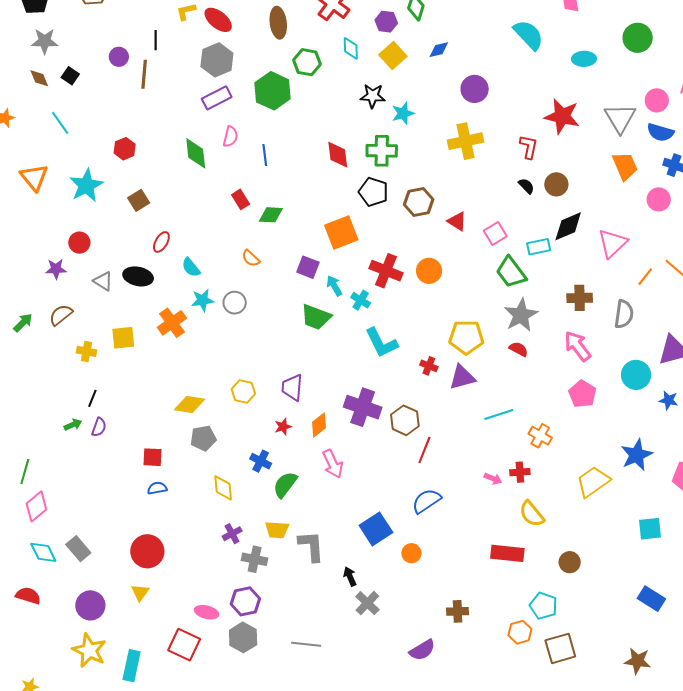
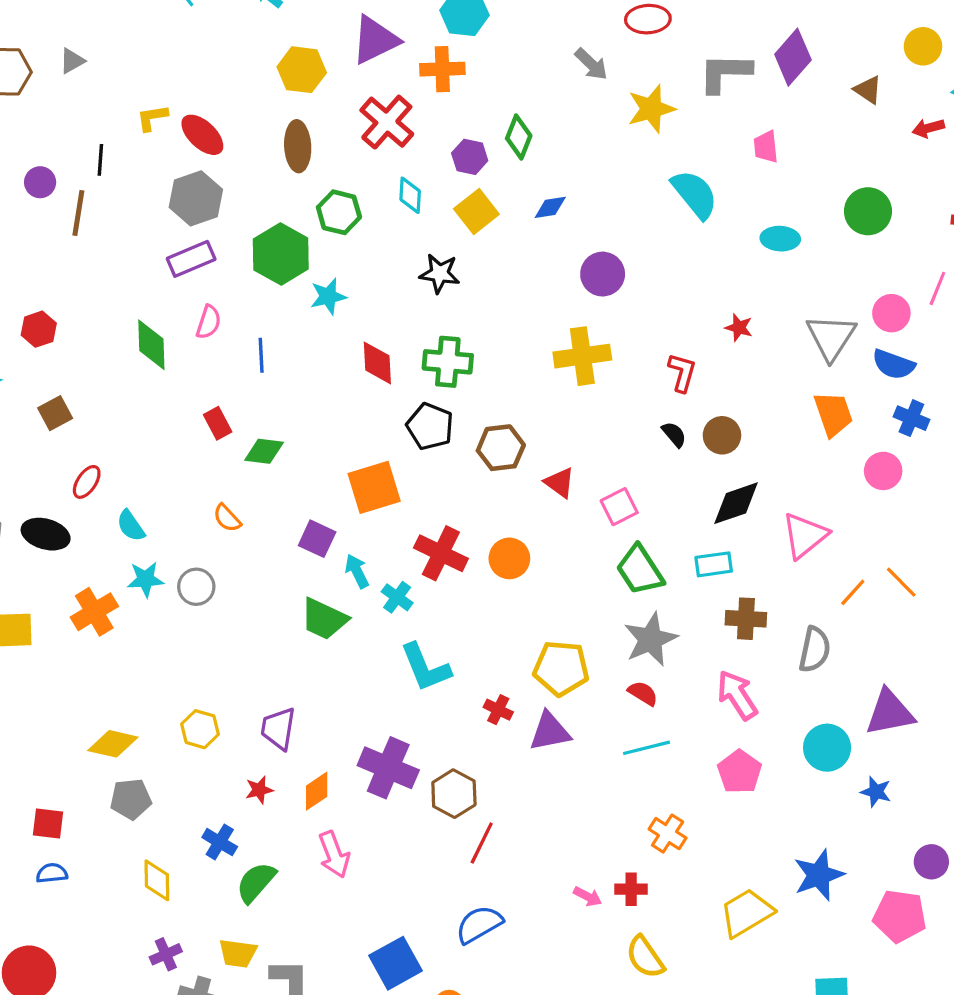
cyan star: (403, 113) -> (328, 296), moved
red star: (562, 116) -> (739, 328), size x0.5
cyan rectangle: (539, 247) -> (714, 564), moved
cyan line: (499, 415) -> (646, 748), moved

